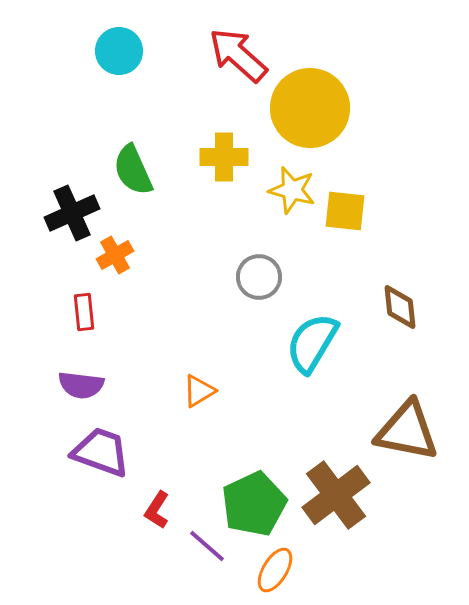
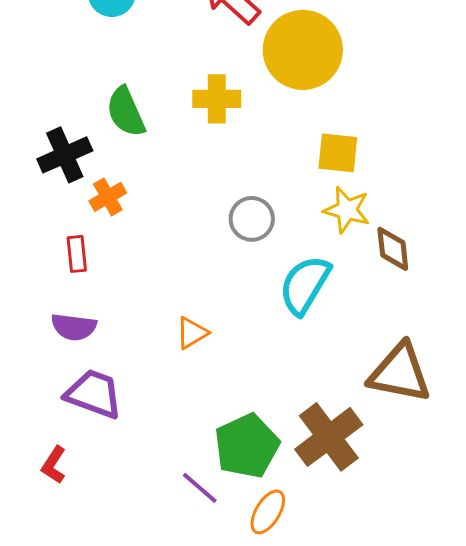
yellow star: (292, 190) -> (347, 210), moved
red L-shape: (157, 510) -> (54, 465), moved

